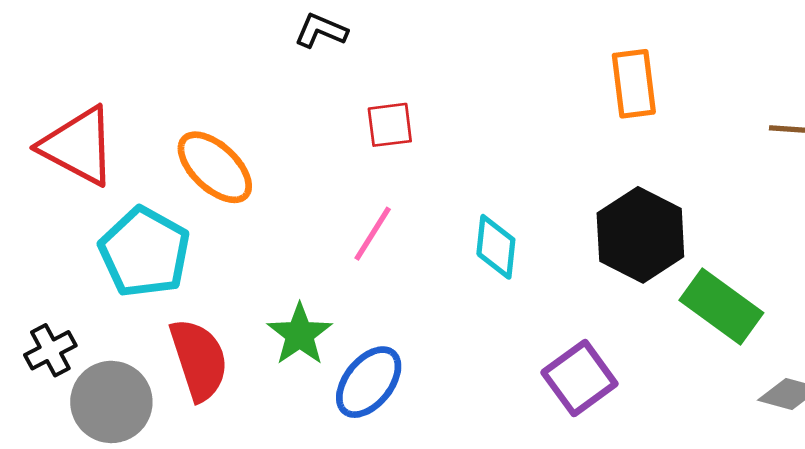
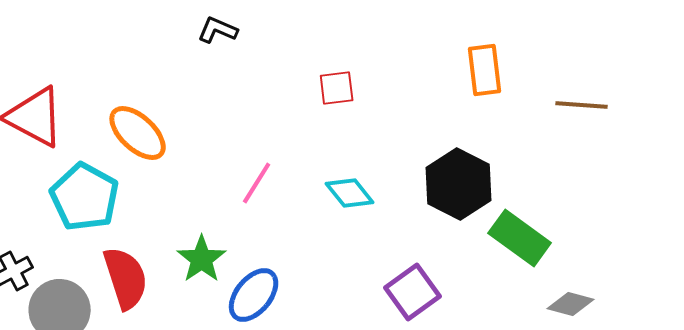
orange rectangle: (634, 84) -> (485, 70), moved
red square: (390, 125) -> (337, 88), moved
cyan diamond: (496, 247) -> (350, 193), turned -45

